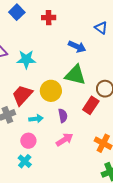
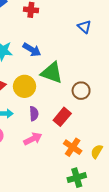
blue arrow: (77, 47) -> (32, 50), moved
red rectangle: (91, 105) -> (62, 117), moved

